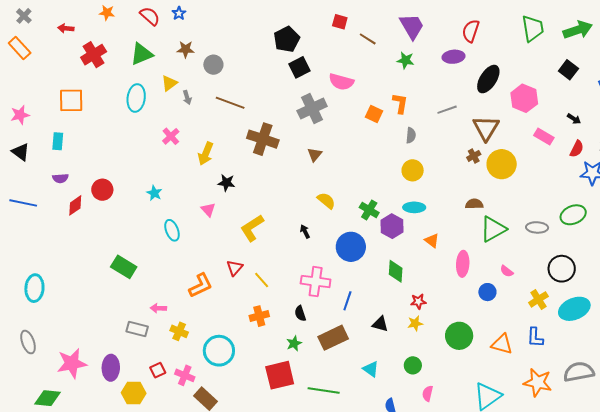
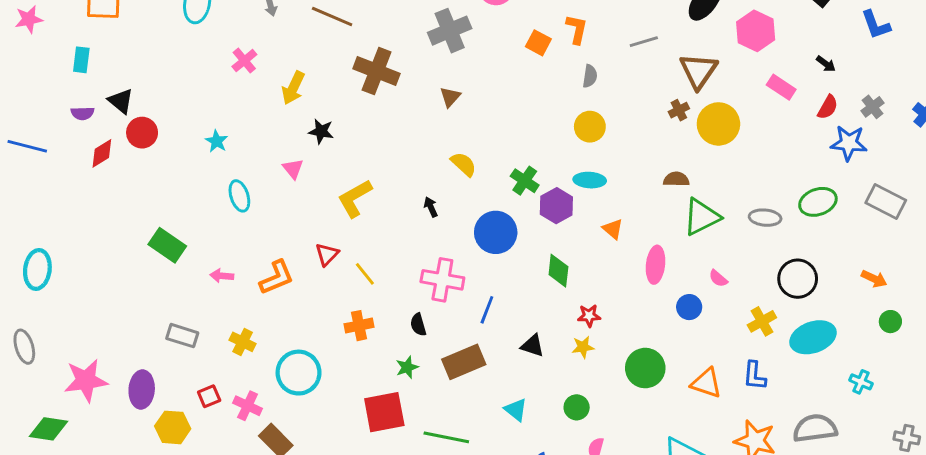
black triangle: (21, 152) -> (121, 101), moved
pink arrow: (158, 308) -> (222, 276), moved

